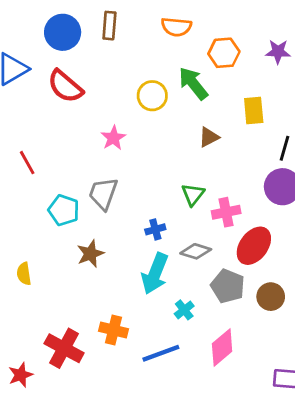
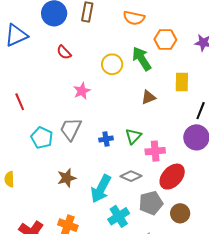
red semicircle: (65, 86) -> (64, 52), moved, size x0.6
blue cross: (155, 229) -> (106, 139), moved
brown star: (90, 254) -> (67, 178), moved
gray pentagon: (228, 286) -> (151, 203), turned 30
cyan cross: (184, 310) -> (119, 216), size x1.5

